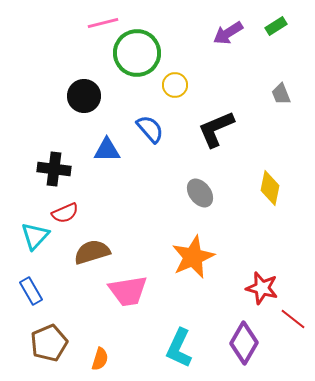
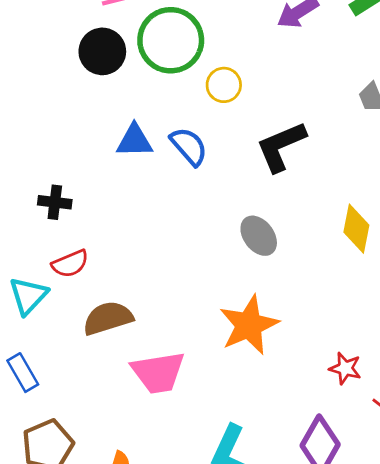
black circle: (84, 96) -> (102, 51), moved
blue triangle: (107, 150) -> (134, 141), moved
black cross: (54, 169) -> (55, 202), size x0.7
red star: (262, 288) -> (345, 368), size x0.7

